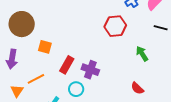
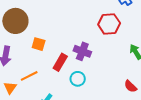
purple cross: (90, 70) -> (82, 51), moved
cyan circle: (76, 89) -> (78, 79), moved

